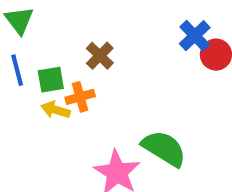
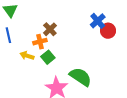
green square: (51, 80) -> (48, 57), moved, turned -32
orange cross: (80, 97) -> (40, 42), moved

